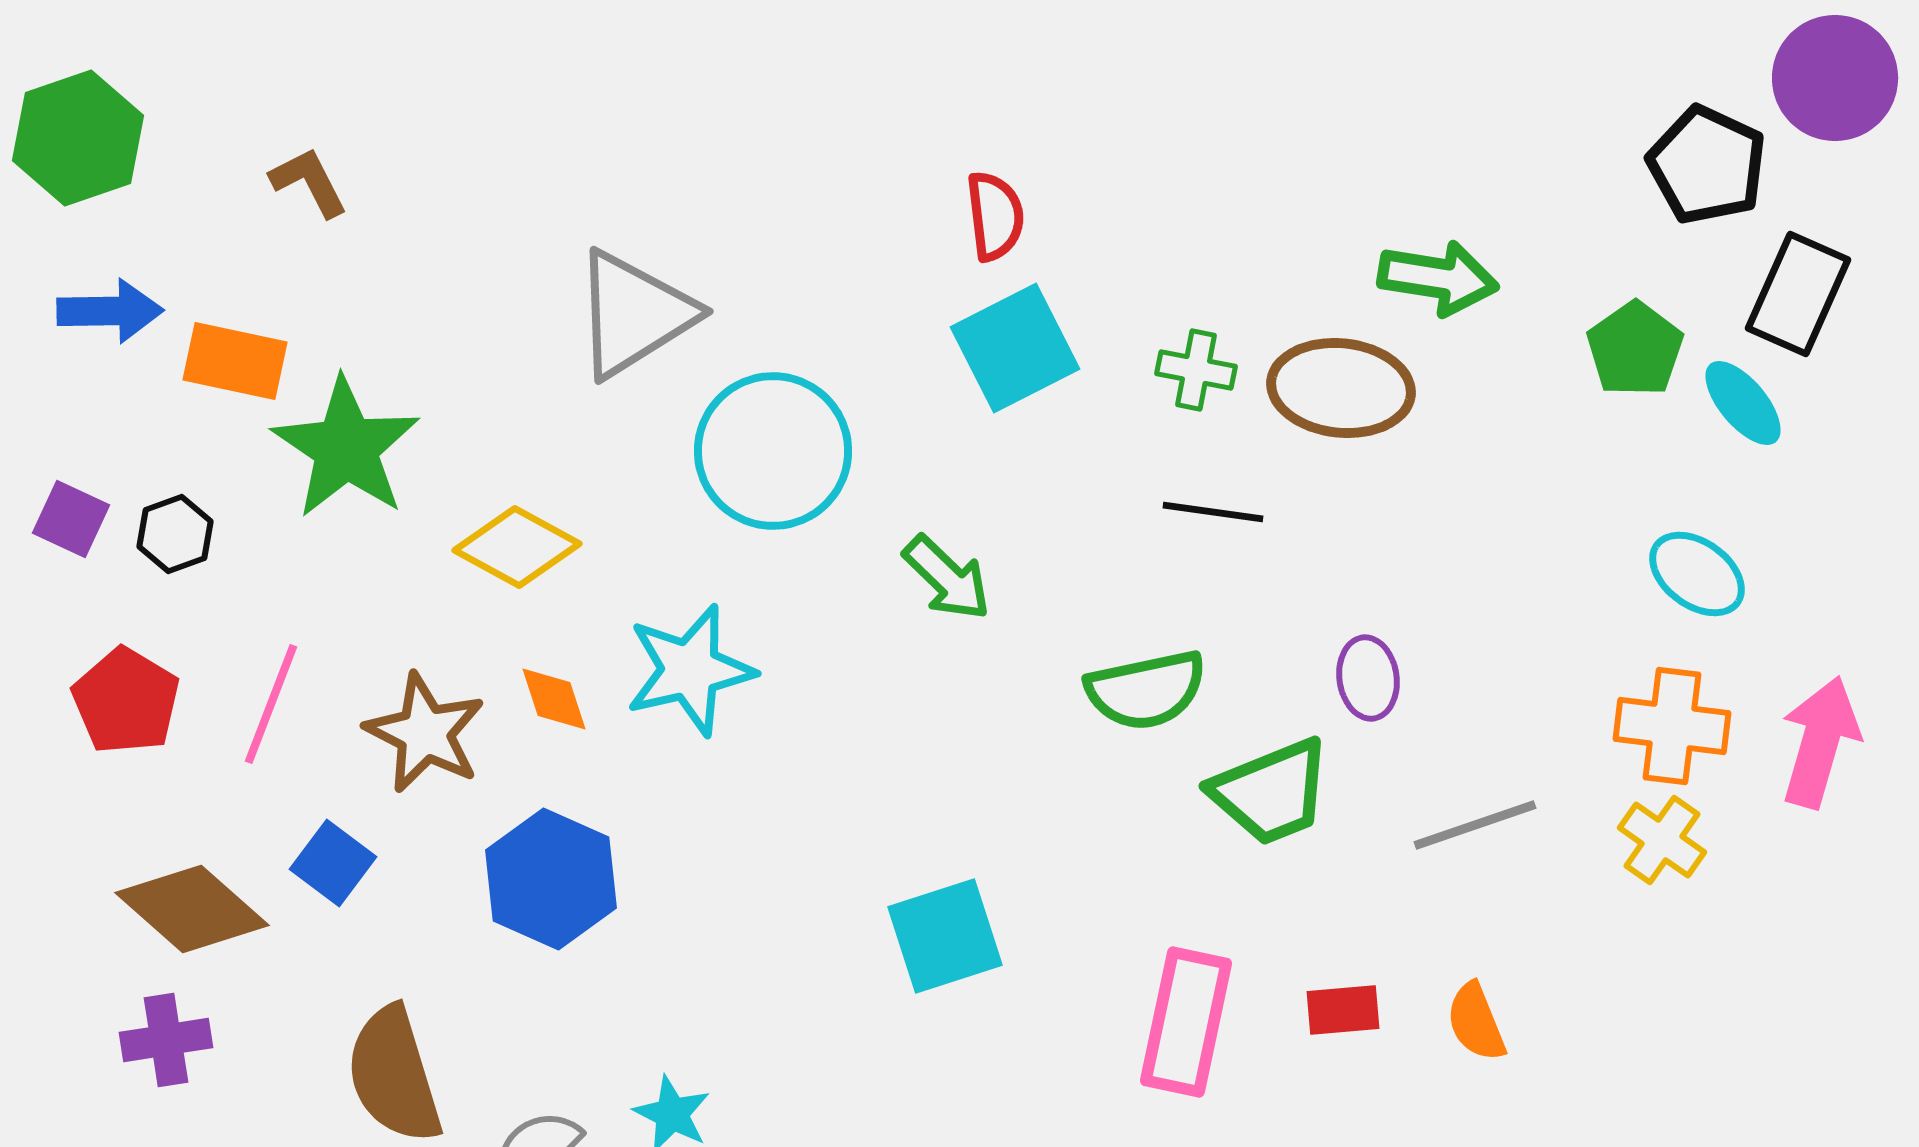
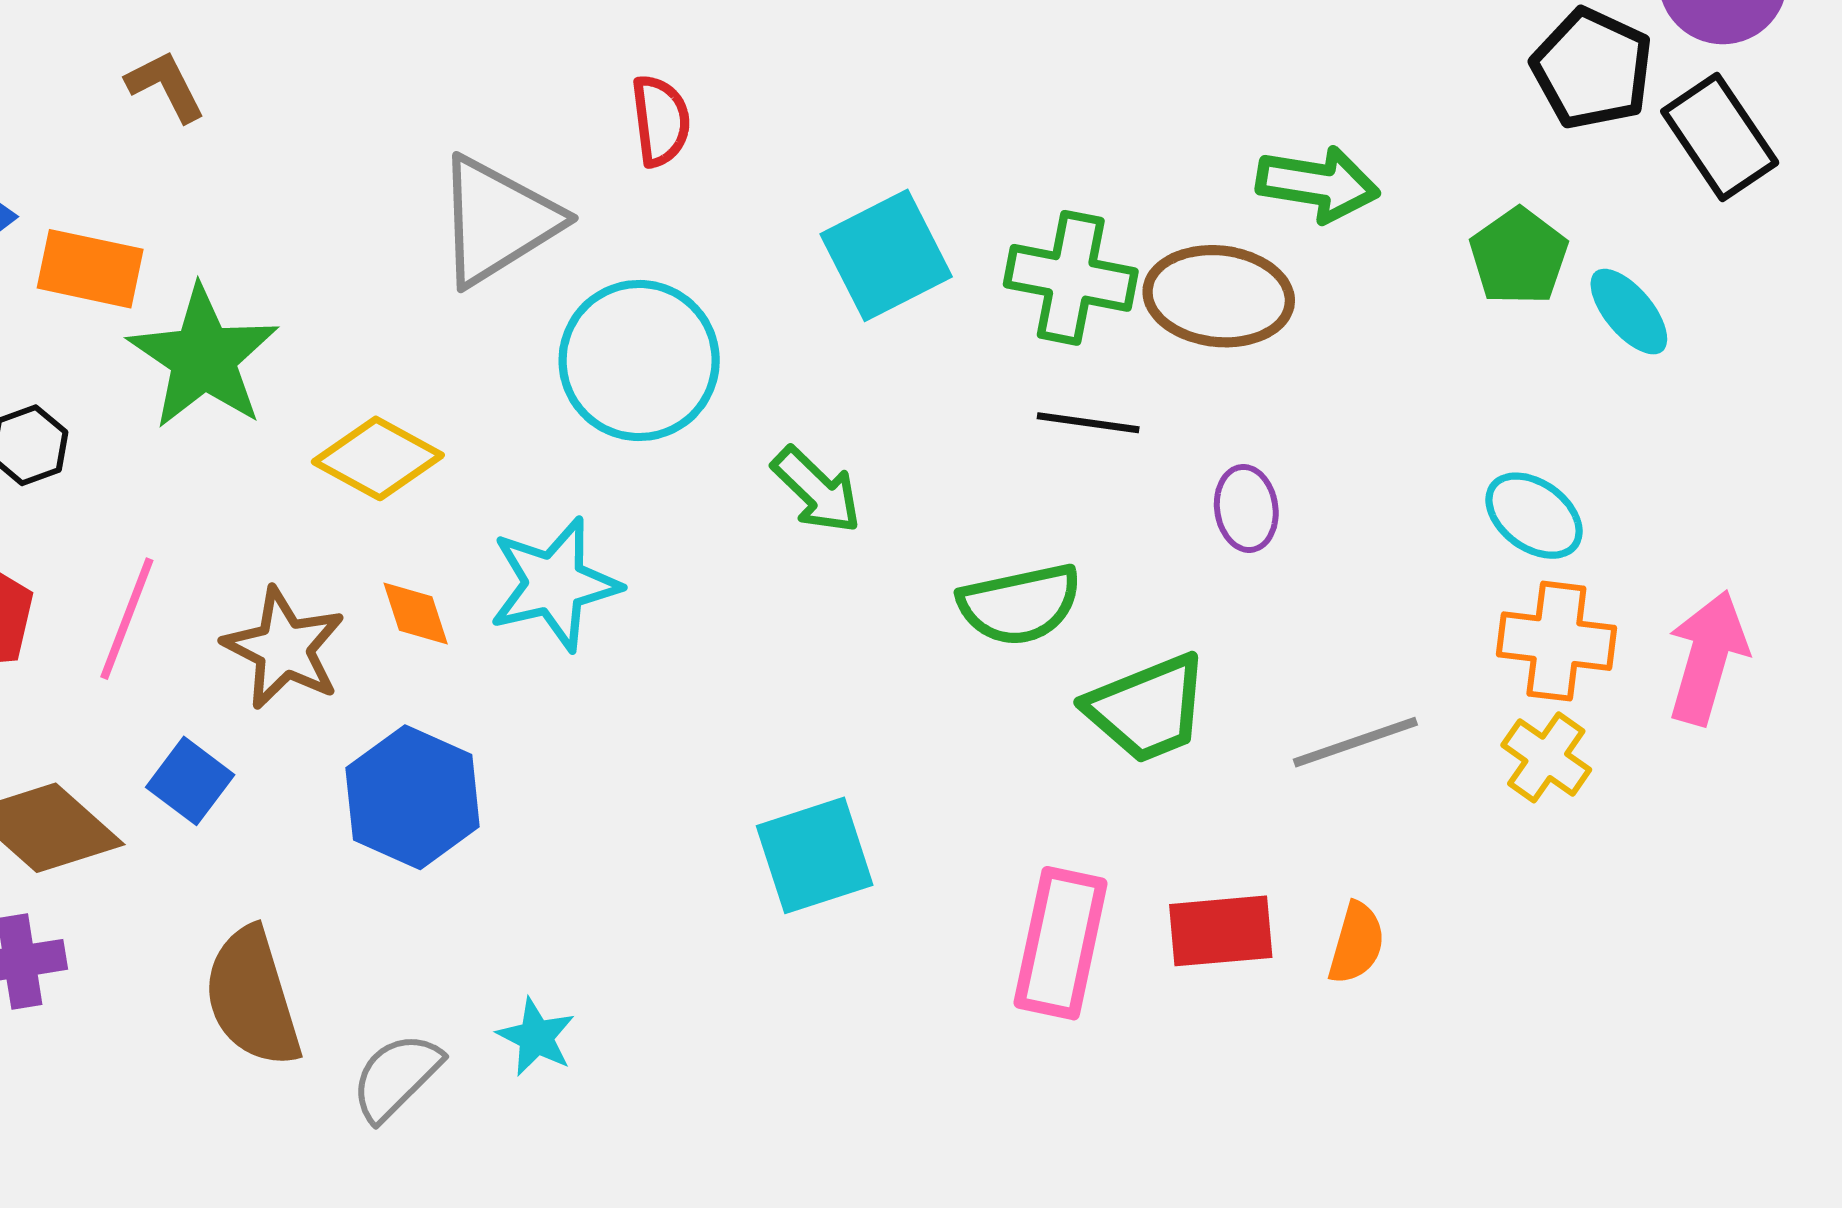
red semicircle: (995, 216) -> (661, 121), moved
black rectangle: (1798, 294) -> (1720, 137), moved, turned -58
green cross: (1196, 370) -> (1071, 278), size x1.6
cyan ellipse: (1697, 574) -> (1534, 516), moved
purple ellipse: (1368, 678) -> (1246, 508), moved
red rectangle: (1343, 1010) -> (1221, 931), size x1.4
orange semicircle: (1476, 1022) -> (1356, 943), turned -142

